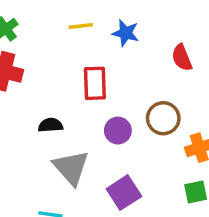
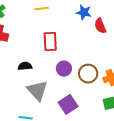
blue star: (126, 33) -> (84, 12), moved
brown circle: (163, 118) -> (88, 74), moved

